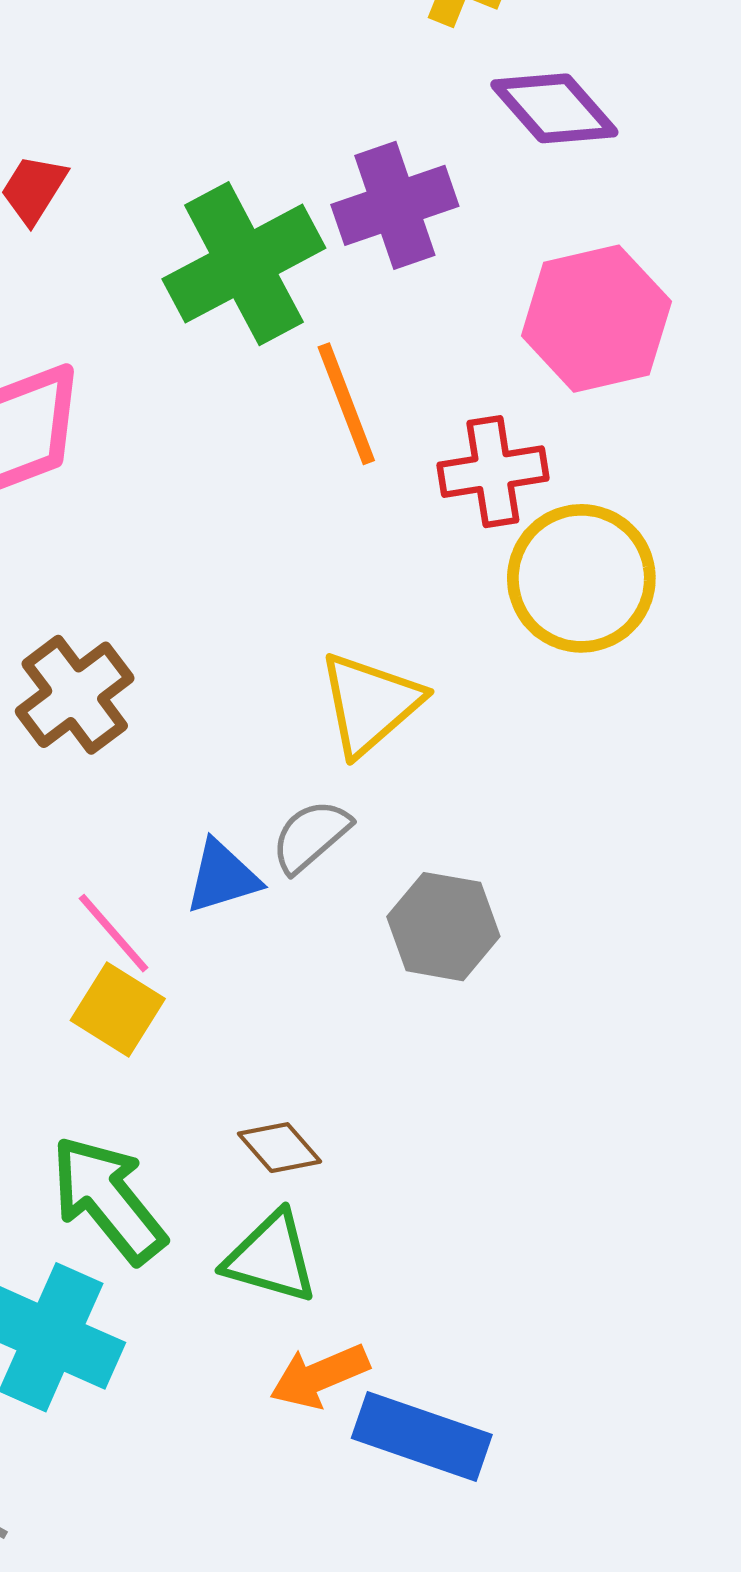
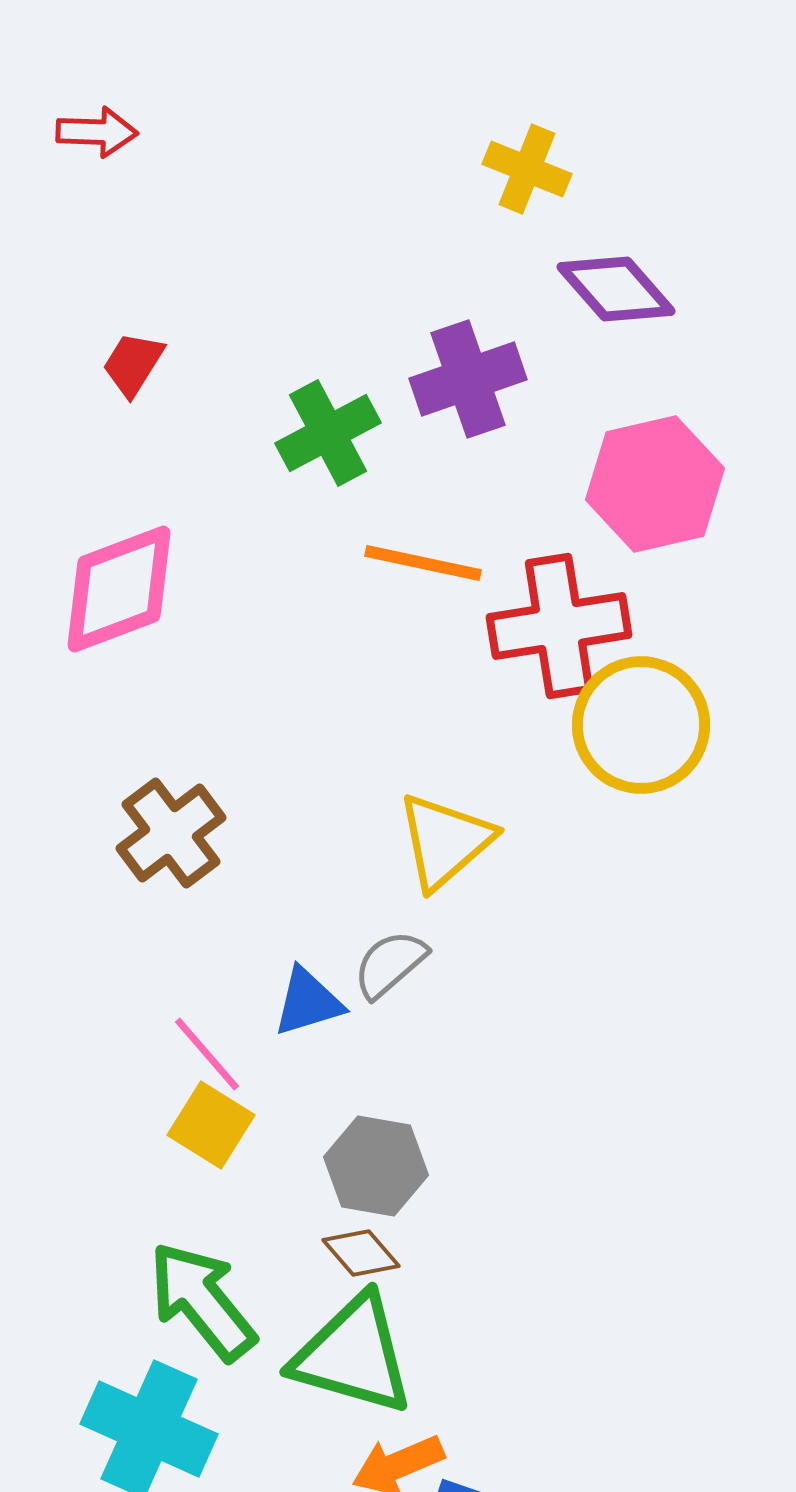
green cross: (244, 264) -> (328, 433), size x0.7
orange line: (346, 404) -> (423, 563), turned -57
red cross: (493, 472) -> (559, 626), size x1.4
gray hexagon: (443, 927) -> (376, 1166), moved
green triangle: (271, 1257) -> (353, 1355), size x1.4

